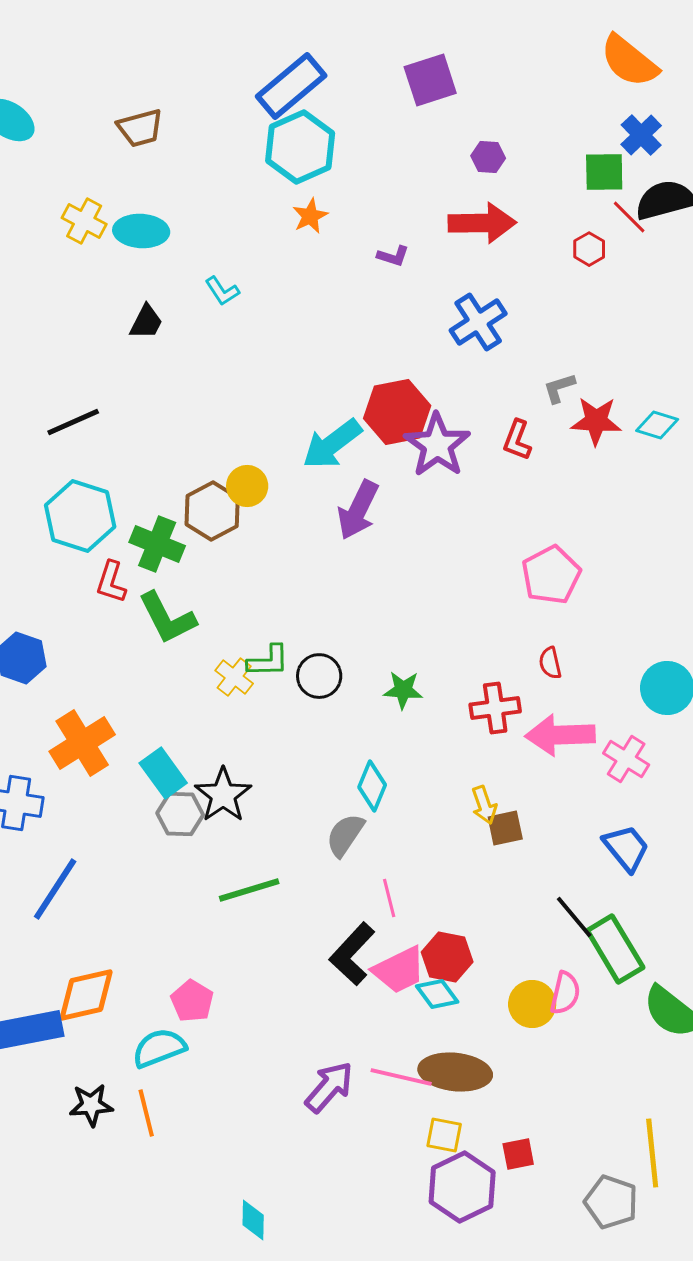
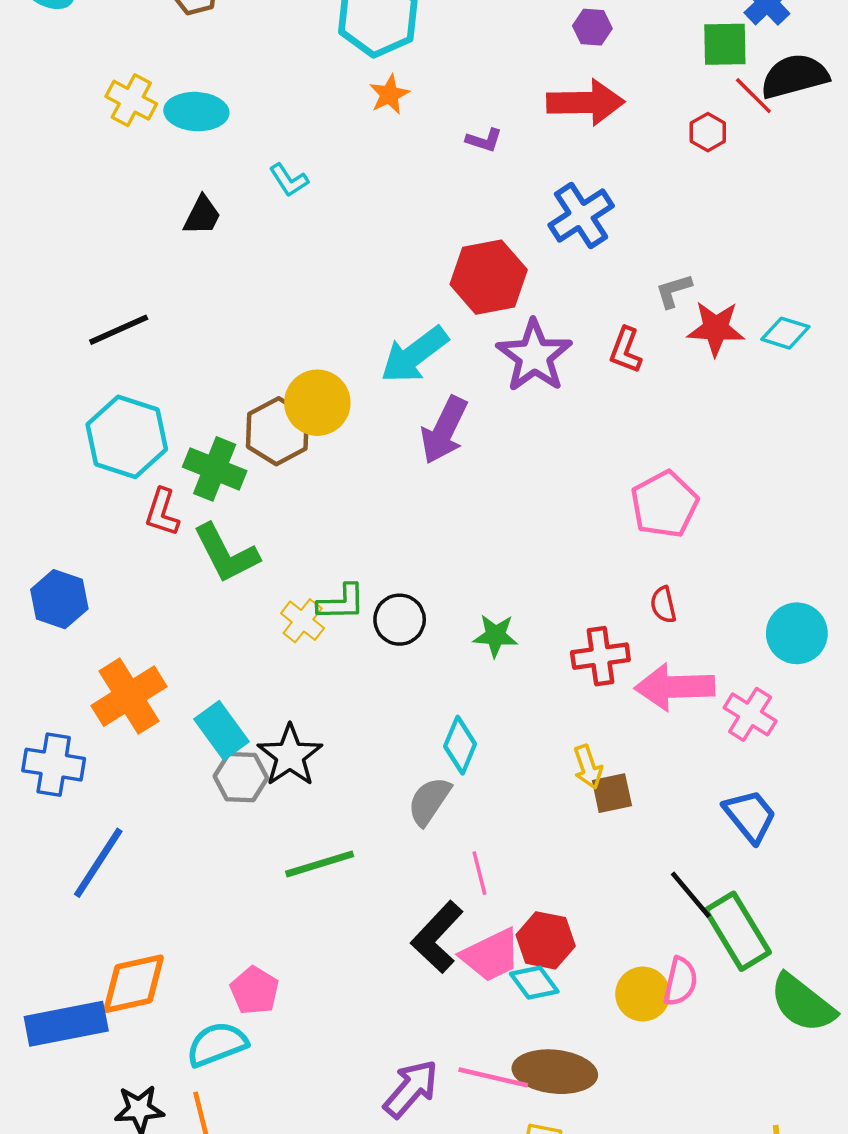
red hexagon: (397, 412) -> (489, 277), moved
yellow circle: (247, 486) -> (317, 403), size x1.4

